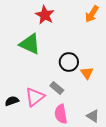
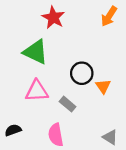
pink triangle: (35, 97) -> (37, 91), moved, turned 35
black semicircle: (12, 101) -> (13, 130), moved
pink semicircle: (61, 114) -> (56, 135), moved

